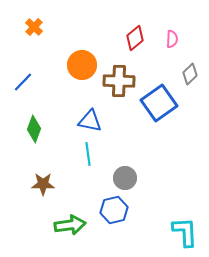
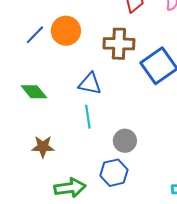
orange circle: (82, 65) -> (66, 31), moved
blue line: (23, 82) -> (35, 35), moved
green diamond: (34, 129) -> (34, 92), turned -60

